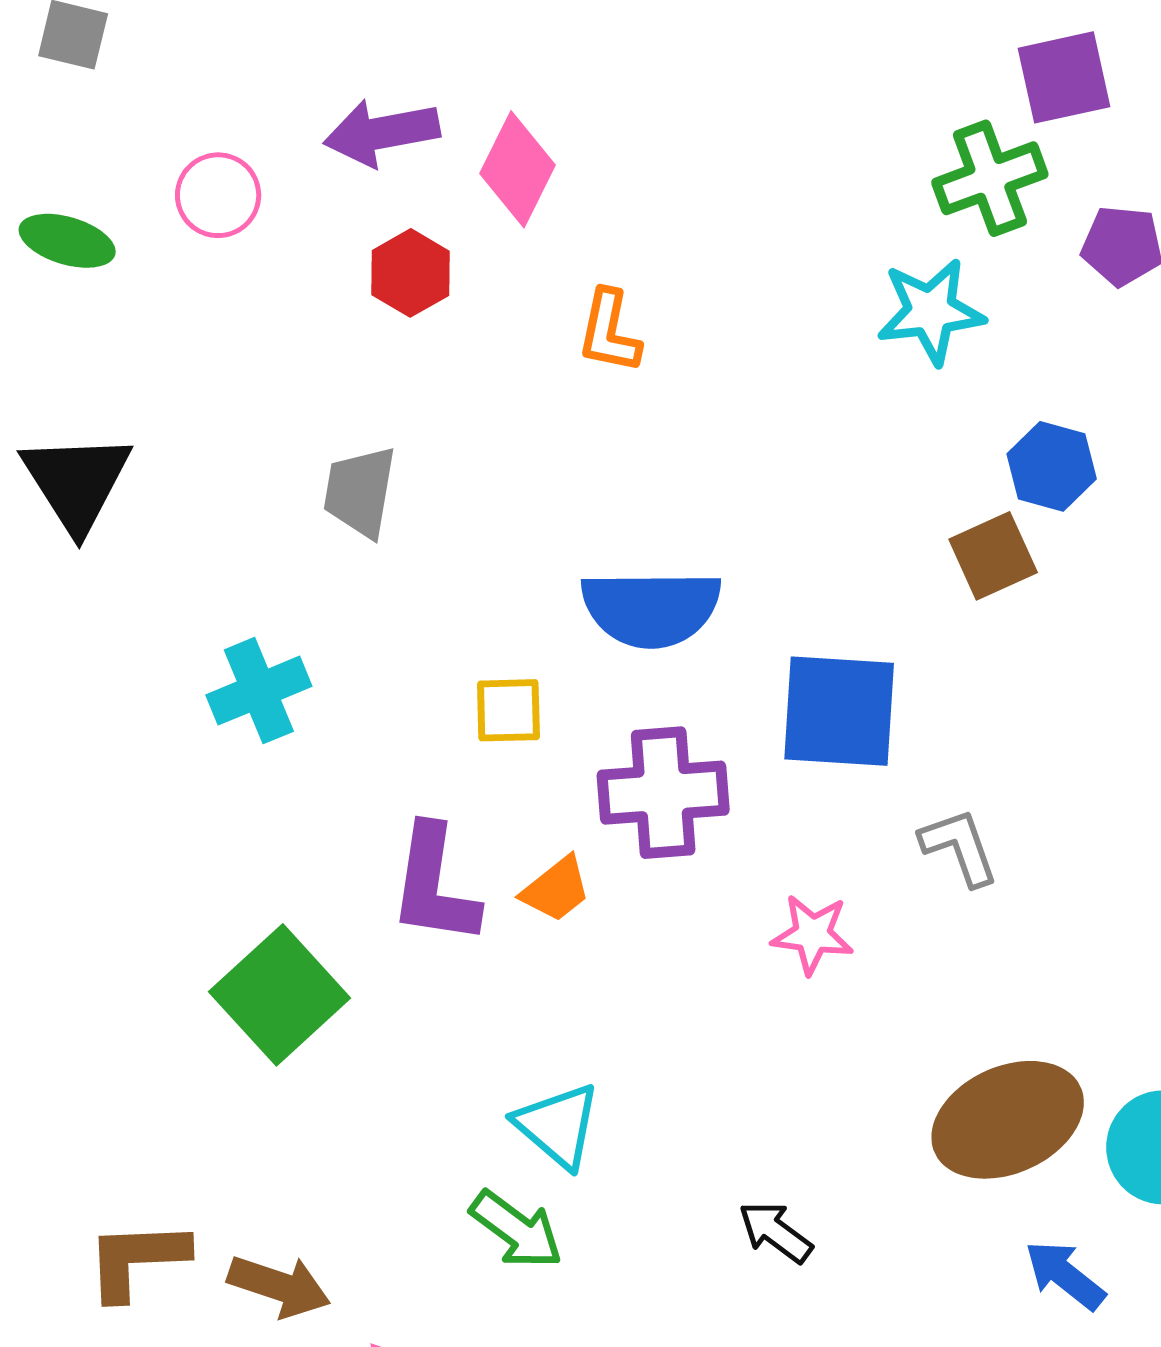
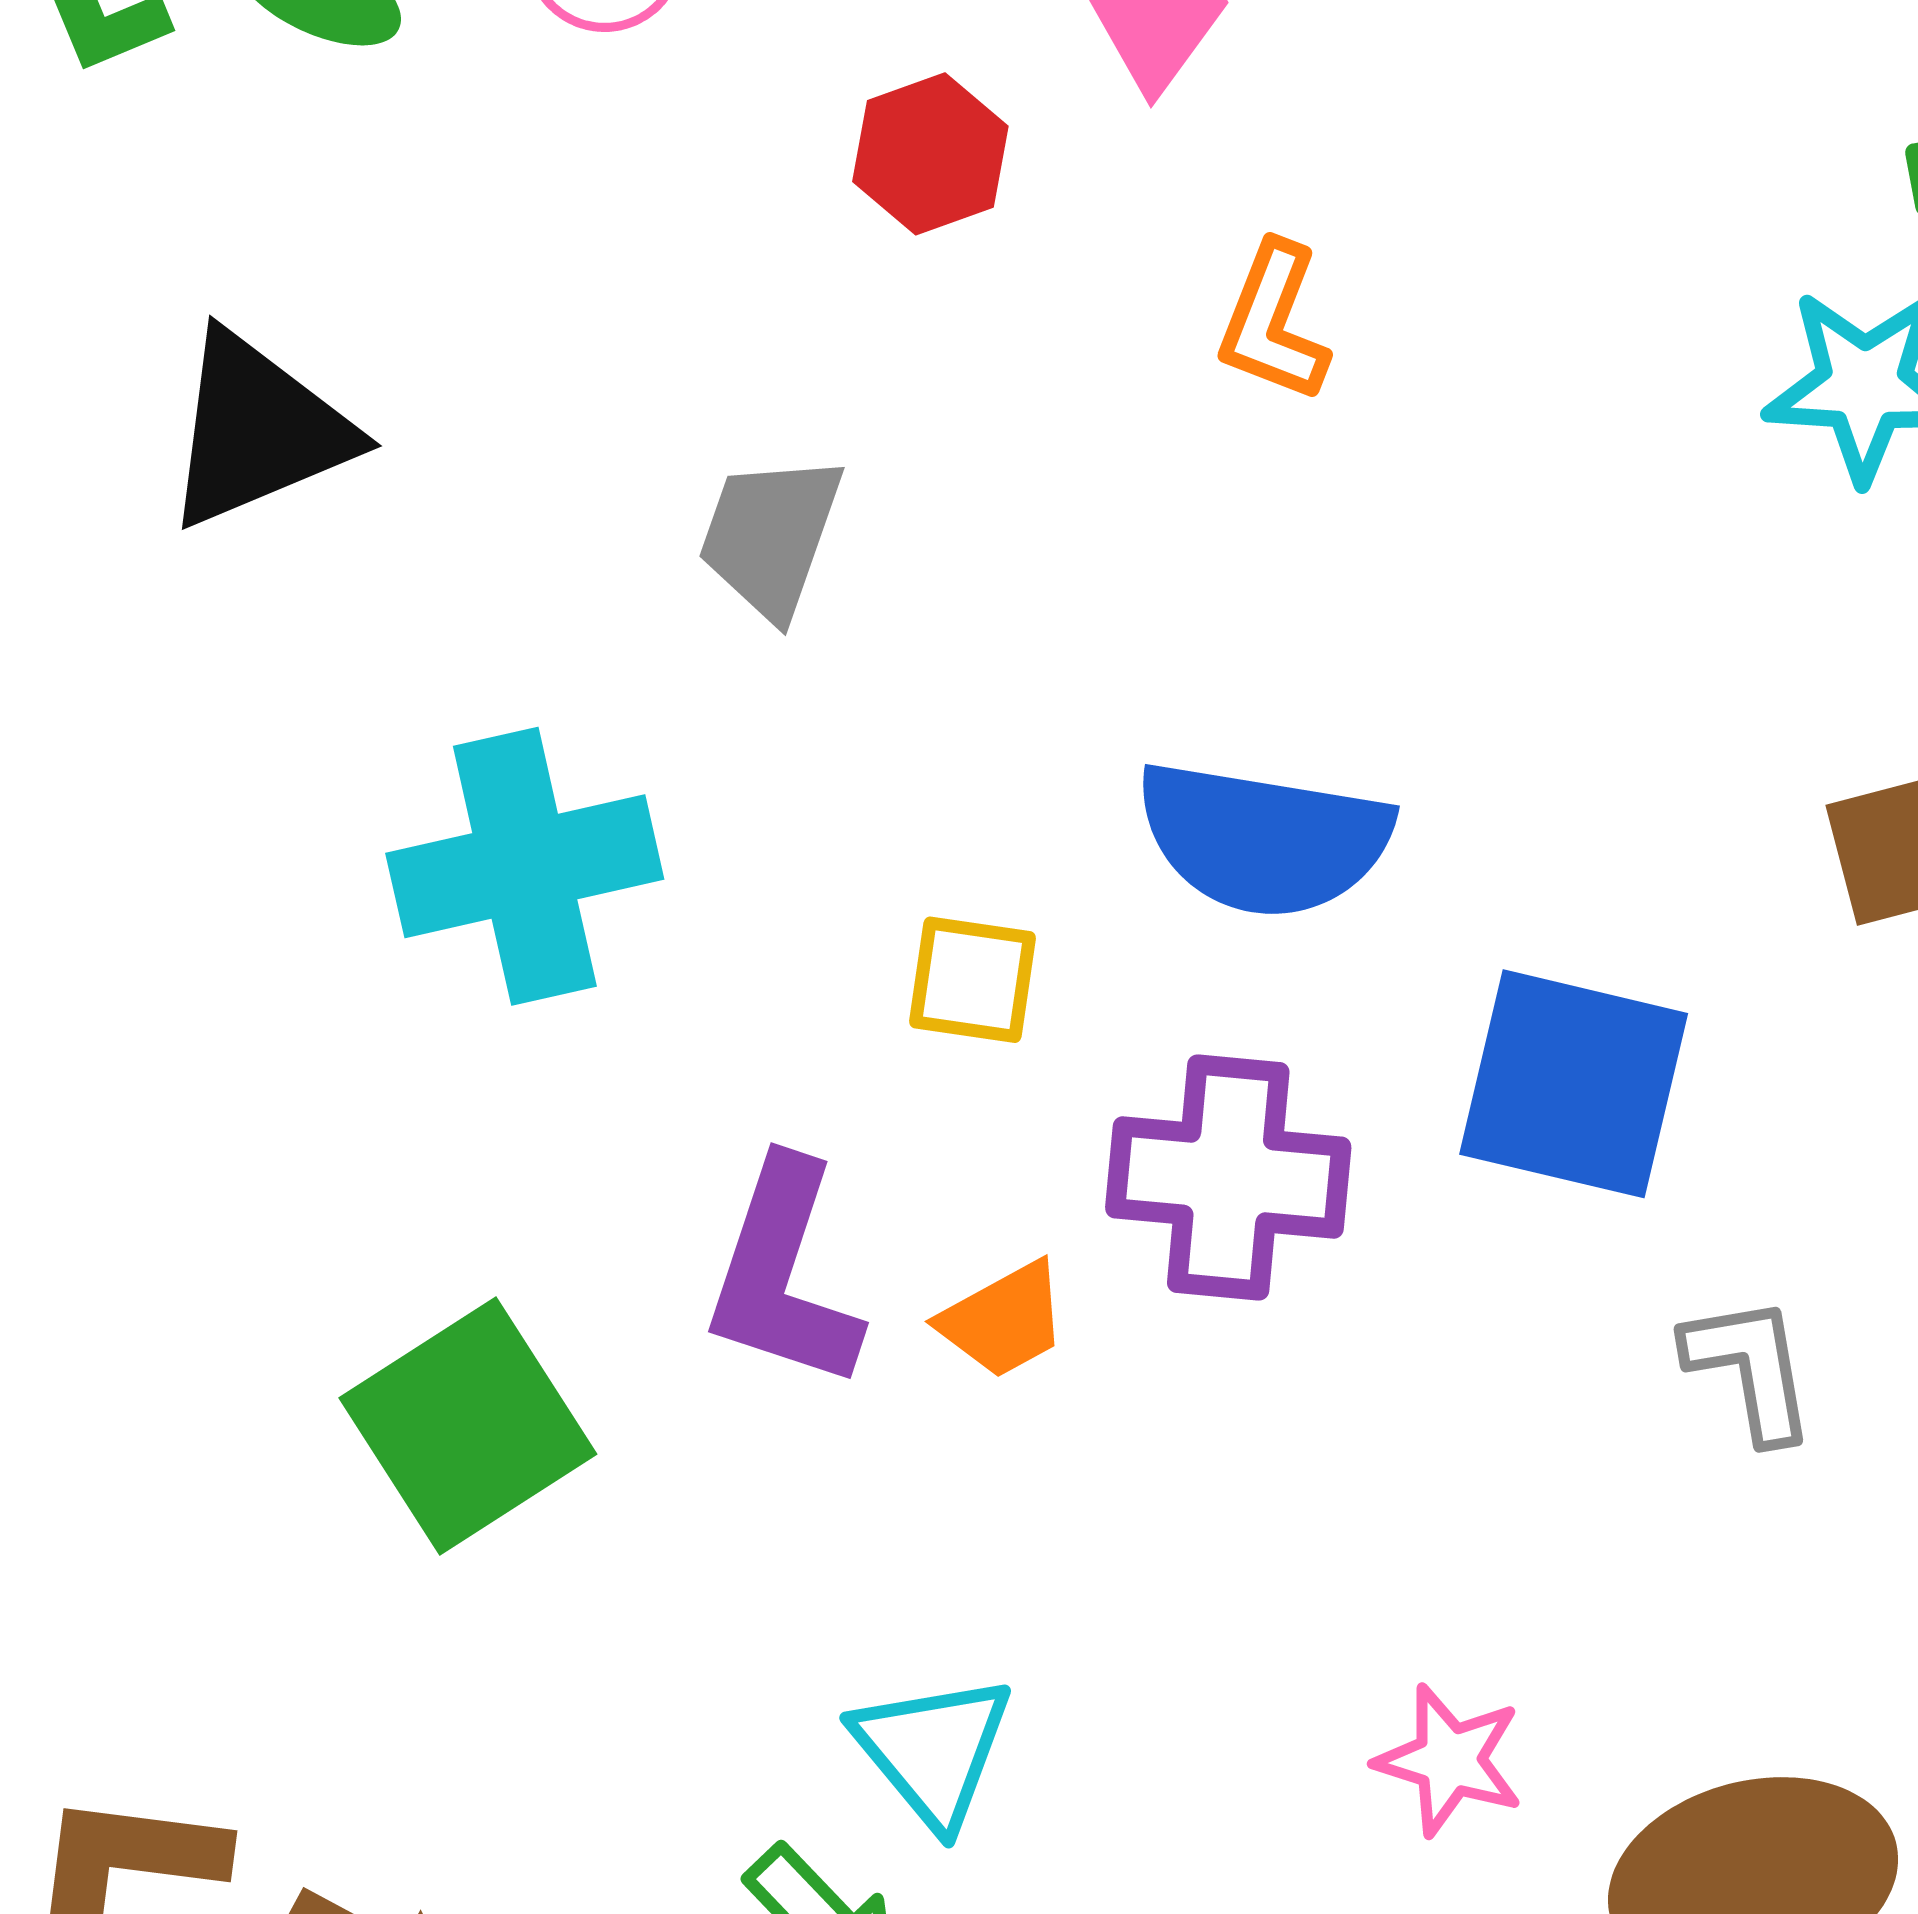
black triangle: (76, 482) -> (258, 430), turned 30
cyan cross: (259, 691) -> (525, 866), size x1.4
pink star: (812, 934) -> (1449, 1760), moved

